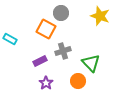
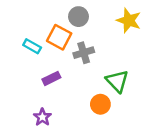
cyan rectangle: (10, 39) -> (32, 46), moved
gray cross: (63, 51) -> (84, 53), moved
purple star: (46, 83) -> (42, 117), moved

